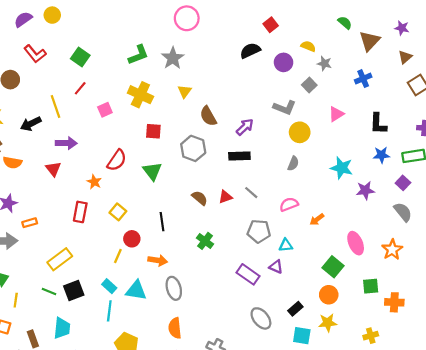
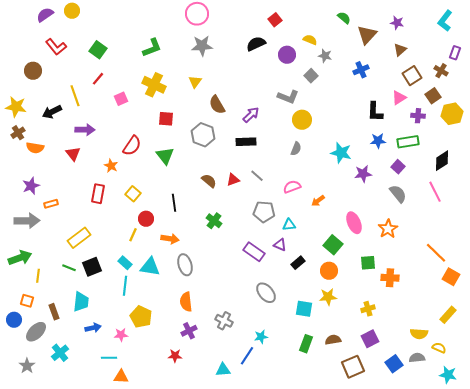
gray star: (173, 58) -> (202, 46), moved, turned 30
pink triangle: (336, 114) -> (399, 98), moved
black rectangle: (295, 309) -> (298, 263), moved

